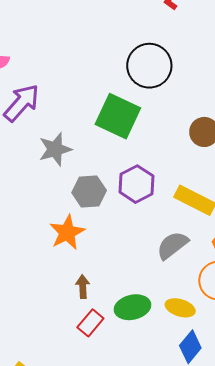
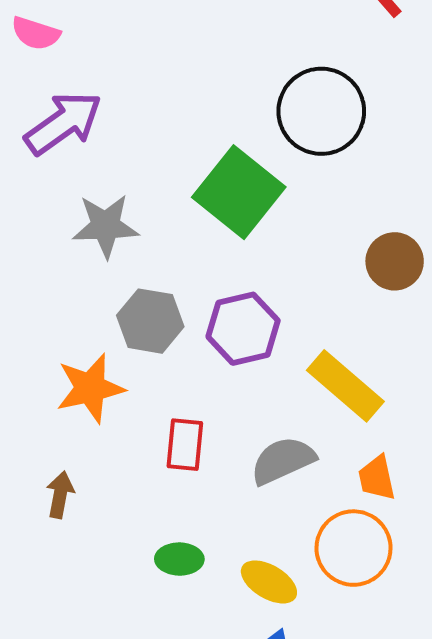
brown arrow: (83, 287) -> (60, 495), moved
green ellipse: (132, 307) -> (179, 559), size x0.7
red rectangle: (90, 323) -> (185, 445), moved, turned -48

